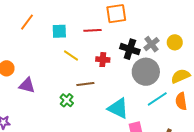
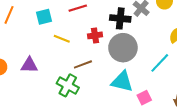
gray circle: (146, 72) -> (123, 48), moved
purple triangle: (27, 85) -> (29, 65), moved
green cross: (67, 100) -> (68, 85), size x1.5

